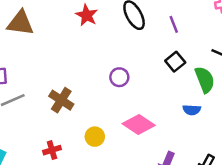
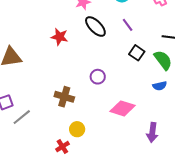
brown cross: (61, 100) -> (64, 97), moved
yellow circle: (95, 137) -> (77, 129), moved

